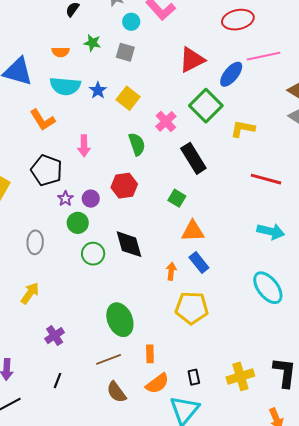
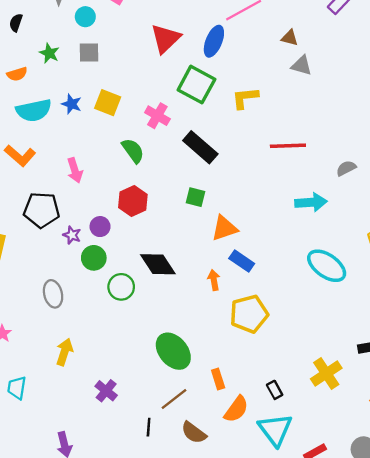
green star: (92, 43) -> (49, 53), turned 30
black line: (58, 381) -> (149, 427), moved

